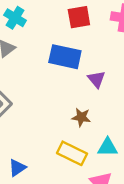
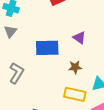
blue rectangle: (65, 57) -> (47, 48), moved

